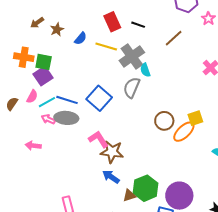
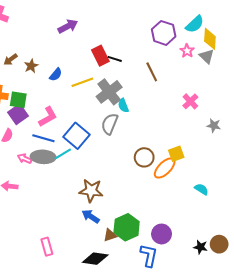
red rectangle: (112, 22) -> (100, 56), moved
brown line: (174, 38) -> (152, 72), turned -72
yellow line: (106, 46) -> (82, 82), turned -35
cyan line: (47, 102) -> (63, 154), moved
pink L-shape: (98, 139) -> (48, 117), moved, turned 95
purple circle: (179, 196) -> (162, 234), size x0.7

